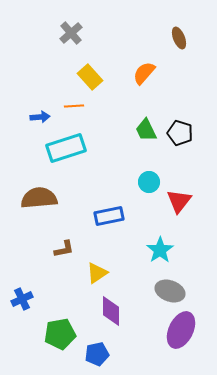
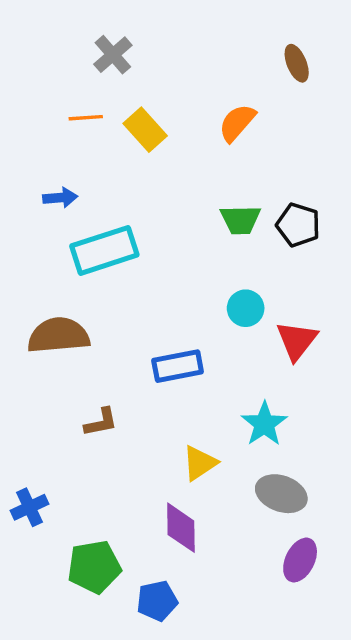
orange line: (74, 106) -> (86, 118), moved
green trapezoid: (146, 130) -> (240, 220), turned -65
yellow triangle: (97, 273) -> (200, 463), moved
purple ellipse: (181, 330) -> (300, 560), size x0.7

